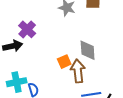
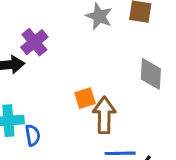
gray diamond: (88, 50) -> (151, 74), moved

